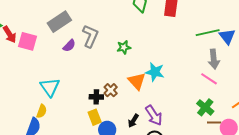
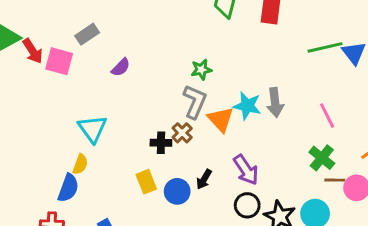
gray rectangle: (59, 22) -> (87, 34), moved, size x0.7
gray L-shape: (90, 36) -> (195, 102), moved
gray arrow: (214, 59) -> (275, 102), moved
pink line: (209, 79) -> (327, 116), turned 30
yellow rectangle: (95, 117) -> (146, 182), moved
black arrow: (133, 121) -> (204, 179), moved

